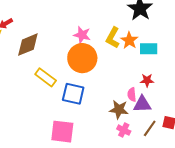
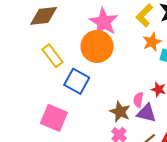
pink star: (82, 35) -> (104, 22), size x1.5
yellow L-shape: (113, 38) -> (144, 15), moved

